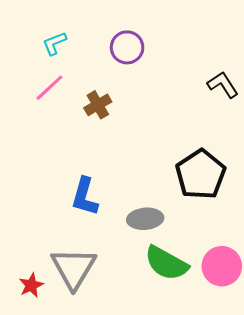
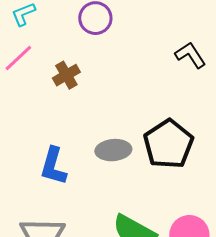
gray ellipse: (145, 219) -> (113, 150), moved

